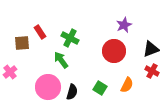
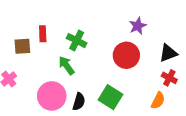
red rectangle: (40, 32) -> (43, 34), turned 32
orange semicircle: (127, 85) -> (158, 100), moved
green square: (100, 88) -> (111, 97), size x1.5

